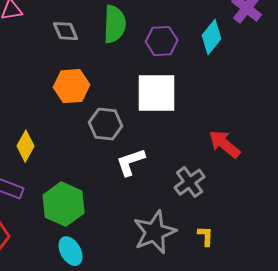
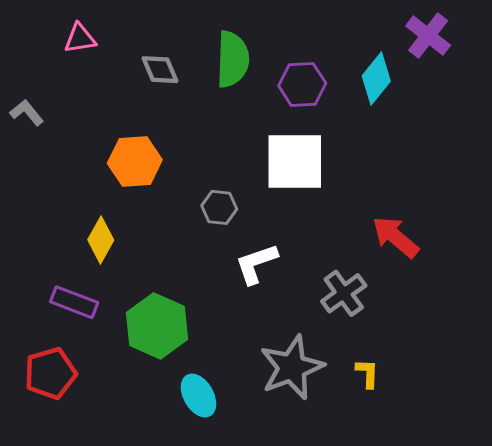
orange hexagon: (72, 86) -> (135, 161), moved
gray hexagon: (106, 124) -> (219, 207), size x0.7
cyan ellipse: (71, 251) -> (198, 396), moved

